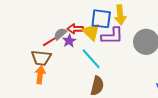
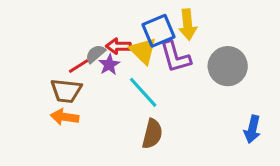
blue square: (101, 19) -> (158, 31), turned -30
purple L-shape: (112, 36) -> (175, 57), turned 75
orange arrow: (40, 75) -> (65, 117), turned -90

